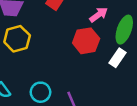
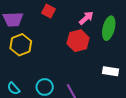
white rectangle: (118, 58) -> (111, 71), moved, turned 70

